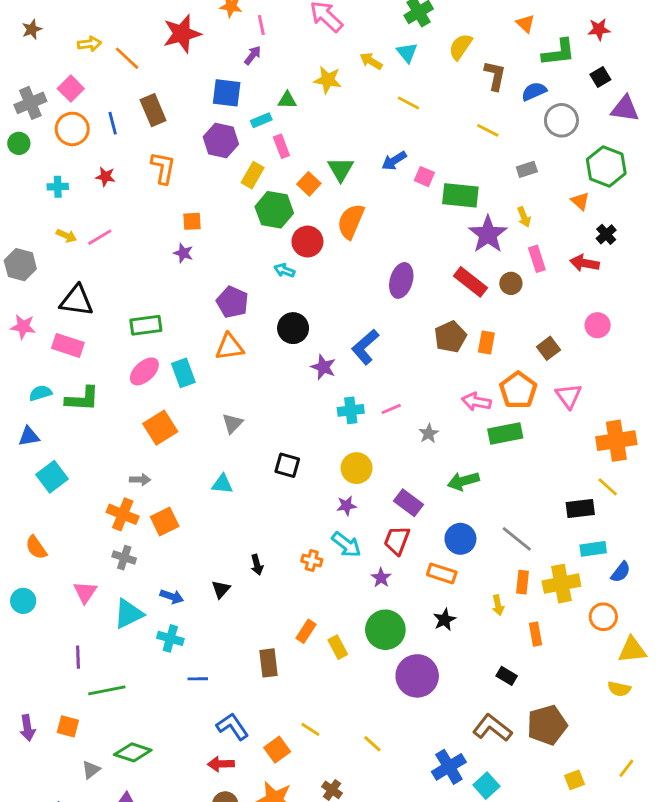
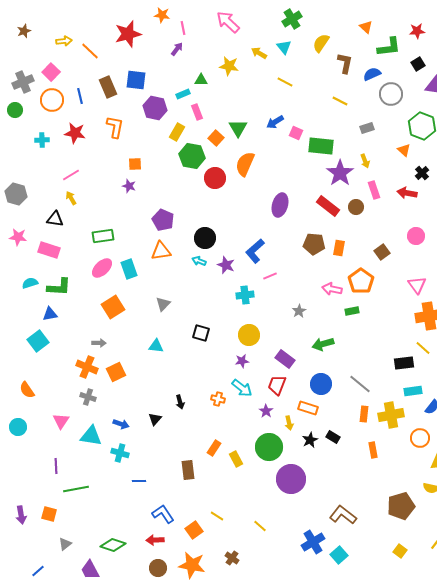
blue square: (227, 93) -> (136, 80), moved
red star: (105, 177) -> (75, 133), size x1.5
yellow arrow: (66, 236) -> (71, 198), moved, turned -144
cyan arrow: (284, 270) -> (199, 261), moved
black triangle: (77, 301) -> (55, 219), size x0.7
brown pentagon: (450, 337) -> (314, 244), turned 30
pink triangle: (569, 396) -> (417, 285), moved
pink line: (391, 409) -> (270, 276), moved
green rectangle: (505, 433) -> (352, 311), size x0.6
blue triangle: (29, 436) -> (50, 314), moved
yellow arrow: (498, 605) -> (289, 423), moved
cyan triangle: (129, 614) -> (91, 436), turned 35
black rectangle: (507, 676) -> (333, 437), moved
brown pentagon: (547, 725) -> (401, 506), moved
green diamond: (133, 752) -> (113, 545), moved
yellow square: (574, 780) -> (400, 551), turned -32

